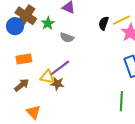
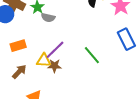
gray semicircle: (67, 38) -> (48, 18), moved
green line: (121, 101) -> (92, 55), moved, turned -36

